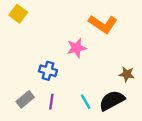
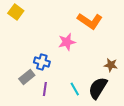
gray rectangle: (25, 99) -> (27, 77), moved
black semicircle: (112, 100) -> (98, 88), turned -30

